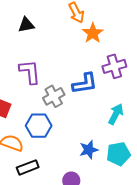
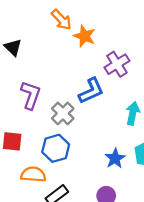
black triangle: (26, 25) -> (13, 47), turned -48
purple L-shape: (30, 72) -> (31, 95), turned 40

